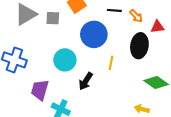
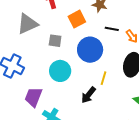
gray square: (53, 18) -> (55, 41), moved
black arrow: (86, 81) -> (89, 95), moved

